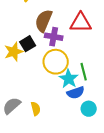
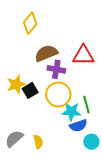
brown semicircle: (44, 21) -> (46, 53), turned 45
black square: (28, 44) -> (30, 90), moved
cyan star: (69, 79) -> (71, 112), turned -30

